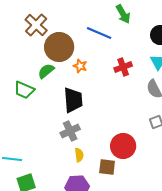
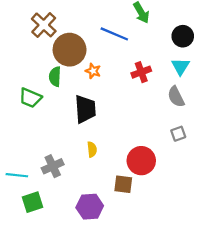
green semicircle: (46, 71) -> (55, 77), turned -48
gray cross: (70, 131) -> (53, 166), moved
yellow semicircle: (79, 155) -> (92, 149), moved

